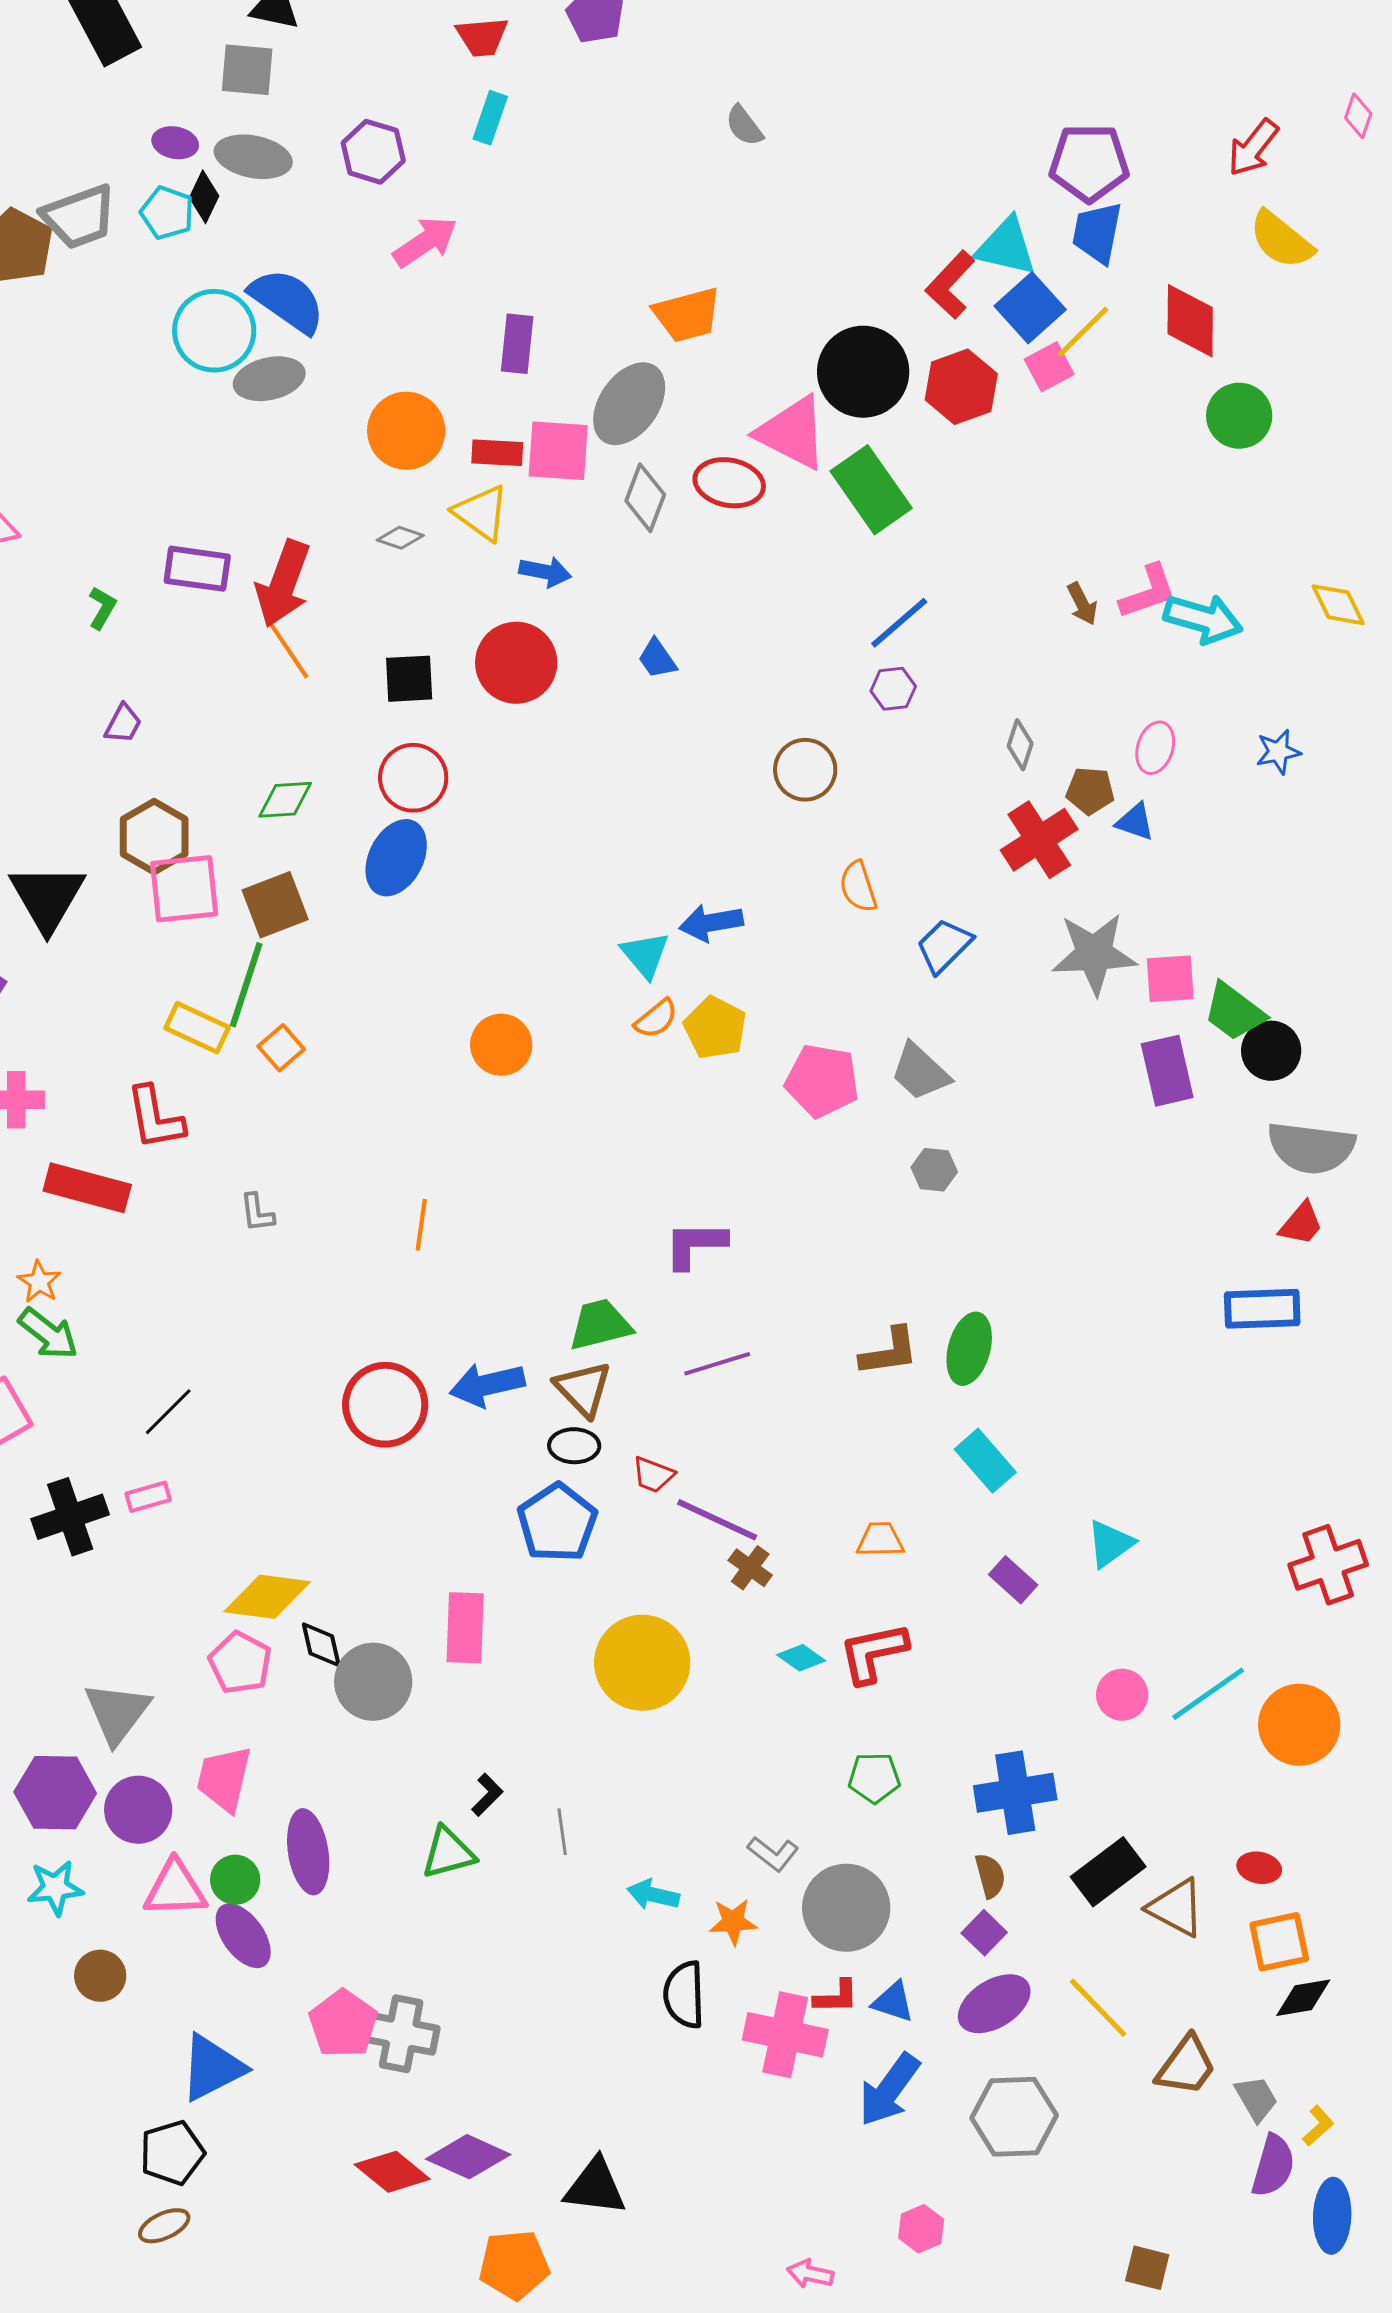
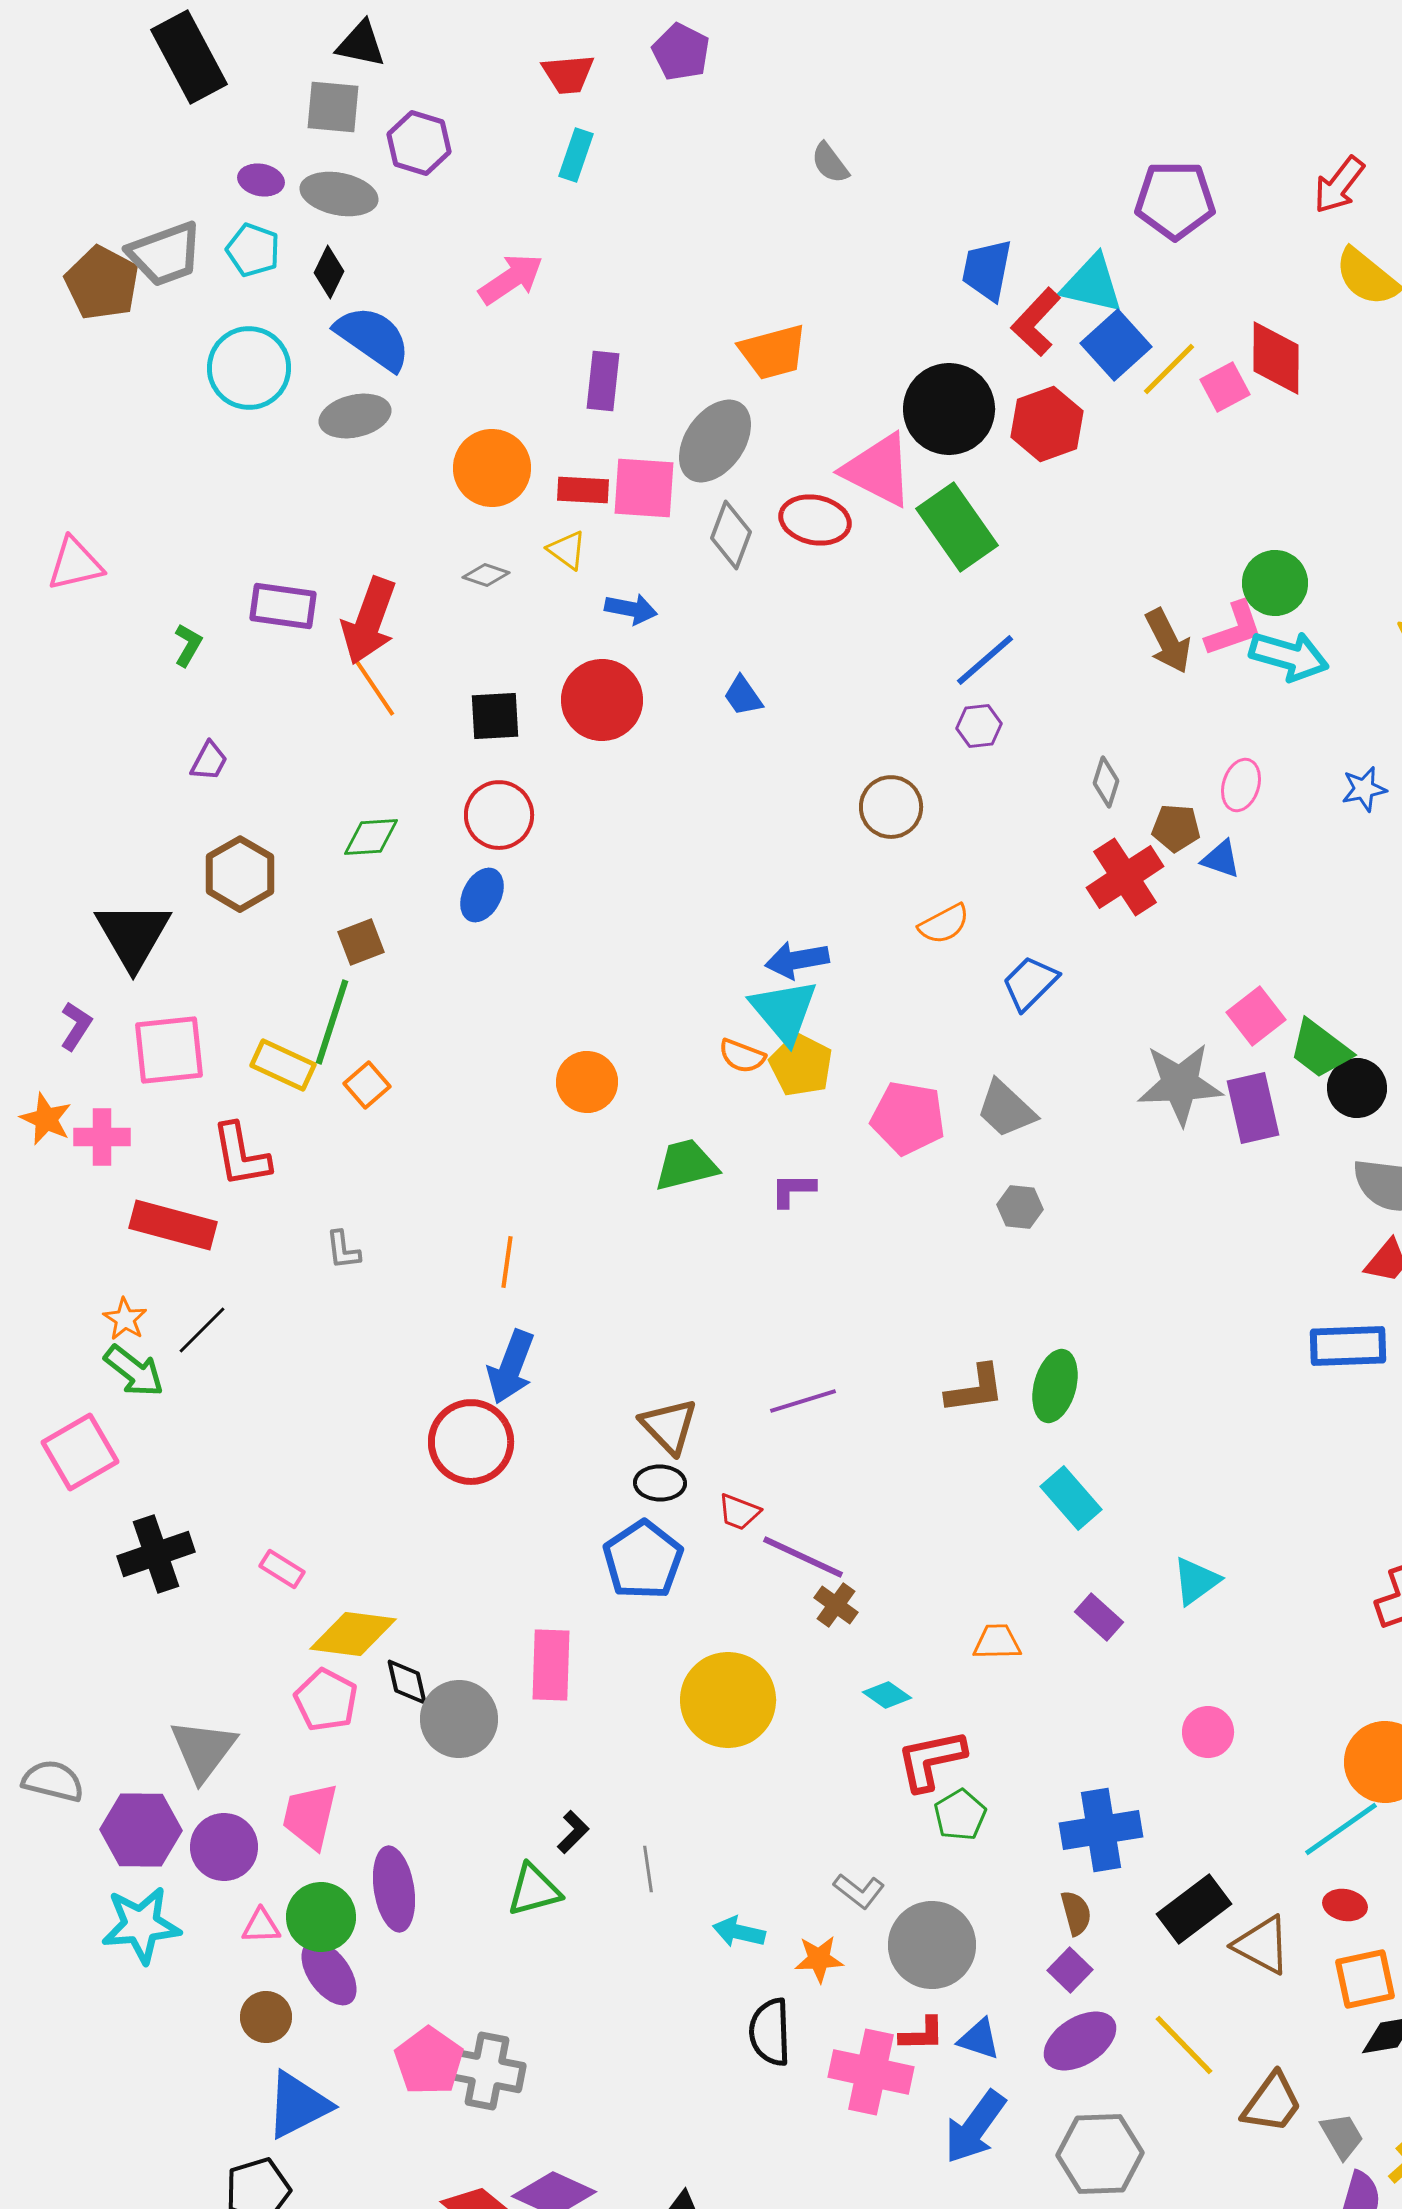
purple hexagon: (373, 152) -> (419, 143), moved
black diamond: (204, 197) -> (329, 272), moved
blue trapezoid: (1097, 233) -> (987, 270), moved
cyan circle: (214, 331) -> (249, 368), moved
pink square: (1049, 367) -> (1225, 387), moved
green circle: (1239, 416) -> (1275, 583), moved
yellow triangle: (481, 513) -> (567, 550), size x0.7
brown arrow: (1082, 604) -> (1168, 641), size x1.5
blue ellipse: (396, 858) -> (482, 895), size x0.7
orange semicircle: (858, 887) -> (944, 924), turned -100
pink square: (184, 889) -> (169, 1050), moved
brown square: (275, 905) -> (361, 942), size x0.7
gray star: (1094, 954) -> (1180, 1084), moved
cyan triangle: (645, 955) -> (784, 1011), moved, size x1.4
pink square: (1170, 979) -> (1256, 1016), turned -34
orange semicircle: (656, 1019) -> (742, 1056), turned 60
purple L-shape: (695, 1245) -> (793, 1190), moved, size x0.7
green trapezoid: (600, 1325) -> (686, 1165), moved
blue arrow: (487, 1385) -> (511, 1367), moved, turned -56
black line: (168, 1412) -> (202, 1330), moved
pink rectangle: (148, 1497) -> (282, 1569), moved, turned 48
orange trapezoid: (880, 1540) -> (997, 1642), moved
red L-shape: (873, 1653) -> (931, 1760), moved
cyan line: (1208, 1694) -> (1341, 1829), moved
green pentagon: (874, 1778) -> (960, 1815), turned -30
green circle: (235, 1880) -> (321, 1917), size x1.4
cyan star: (55, 1888) -> (141, 1925), size x1.4
pink triangle: (175, 1889) -> (261, 1926), size x0.6
brown circle: (100, 1976) -> (266, 2017), moved

